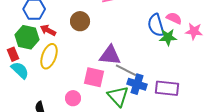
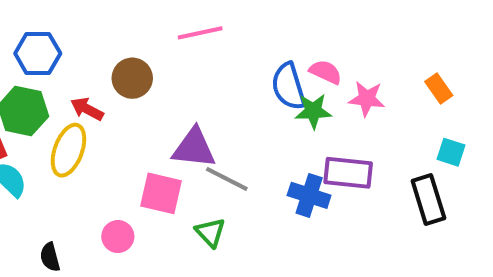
red arrow: (48, 30) -> (87, 109), moved
blue cross: (137, 84) -> (309, 195), moved
purple rectangle: (167, 88) -> (348, 173), moved
green triangle: (118, 96) -> (210, 232), size x0.7

